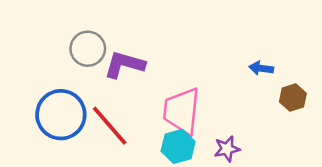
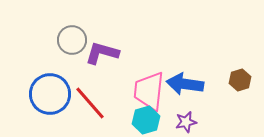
blue arrow: (261, 68) -> (185, 84), moved, size x1.8

